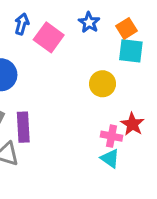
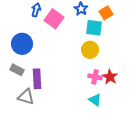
cyan square: (131, 51) -> (94, 28), moved
pink cross: (111, 136) -> (95, 77), moved

